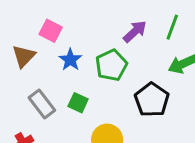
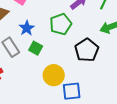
blue star: (70, 60) -> (27, 28), moved

